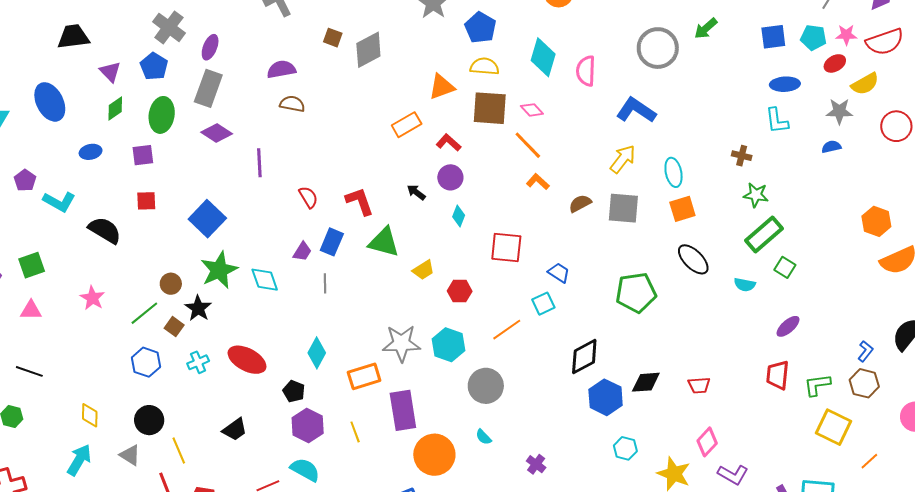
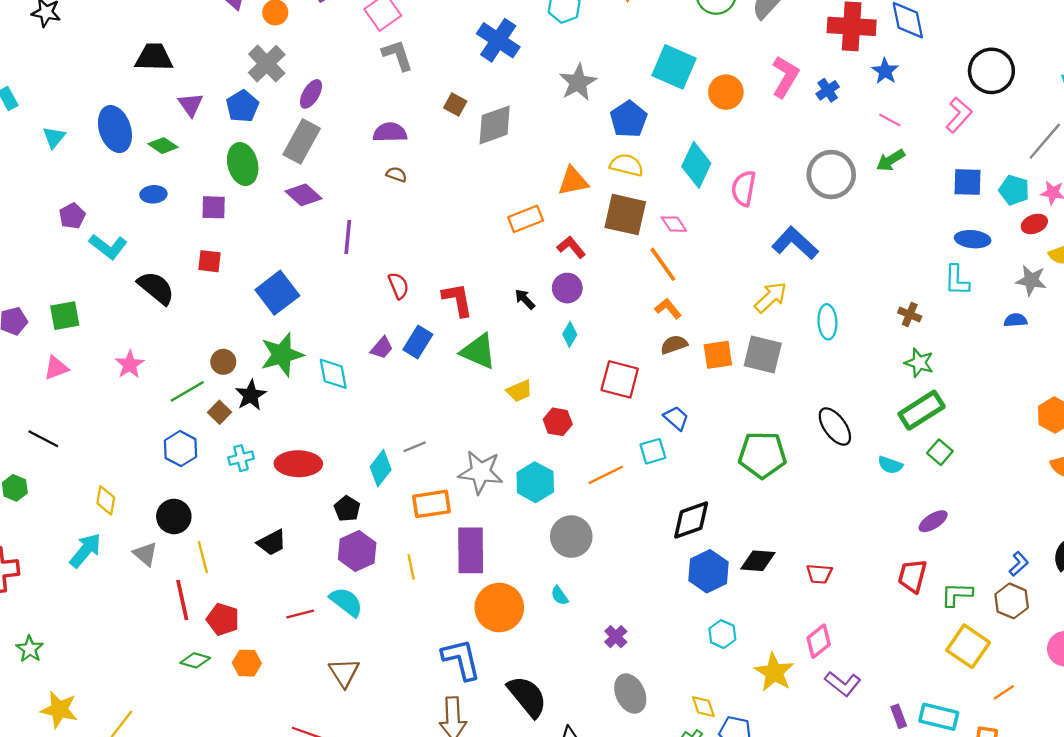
brown semicircle: (292, 104) -> (396, 174), size x0.7
green diamond: (115, 108) -> (163, 146), moved, turned 60
green ellipse: (162, 115) -> (243, 164), turned -32
brown semicircle: (580, 203) -> (674, 345), moved
orange square: (682, 209) -> (718, 355), moved
gray line: (325, 283) -> (415, 447), moved, turned 60
pink triangle: (31, 310) -> (56, 368), turned -30
red ellipse: (247, 360) -> (298, 464), turned -36

